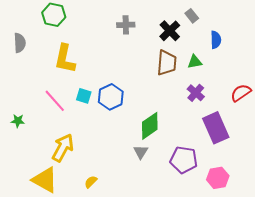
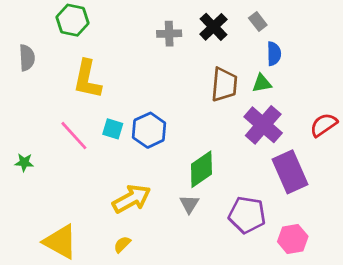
black cross: (170, 31) -> (213, 27), moved
blue semicircle: (216, 40) -> (274, 54), moved
purple cross: (196, 93) -> (263, 125), size x1.6
yellow arrow: (63, 148) -> (132, 199), moved, turned 32

